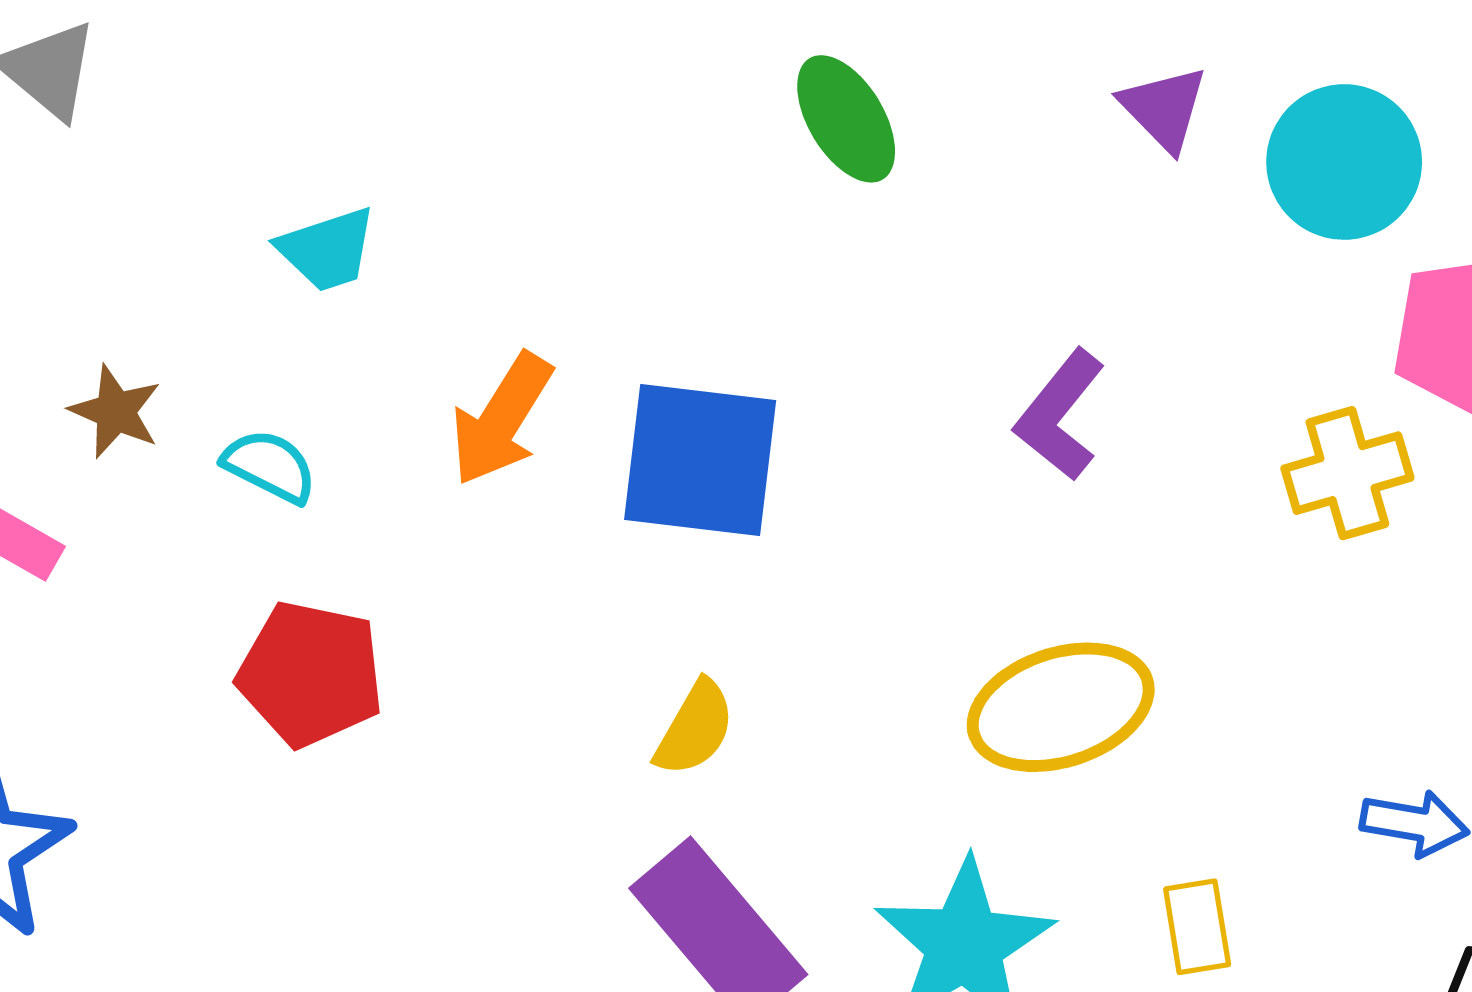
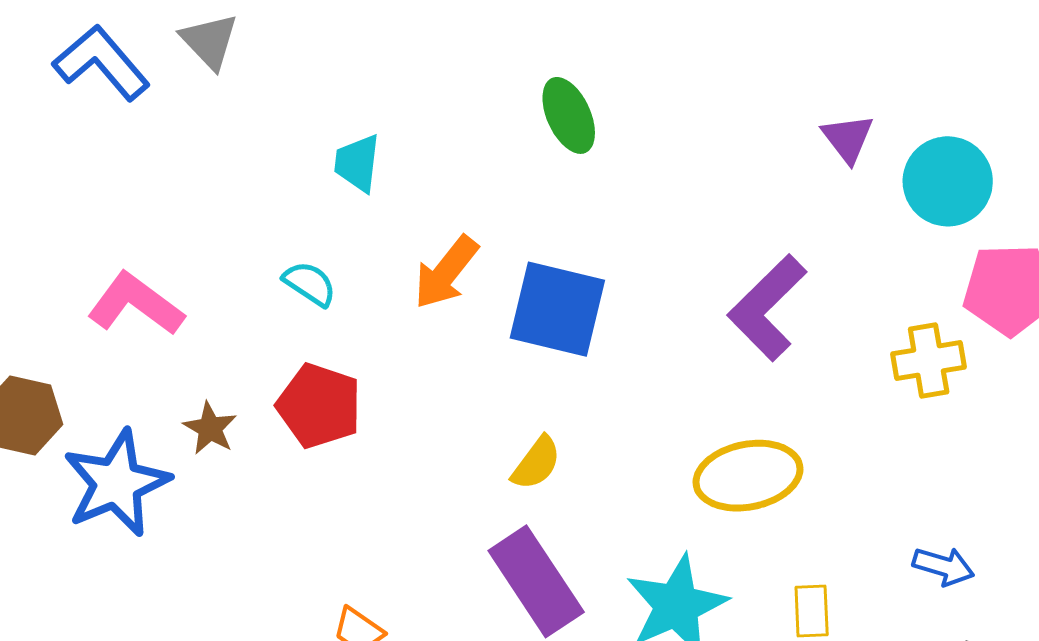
green ellipse: (846, 119) -> (569, 115), moved
cyan trapezoid: (327, 249) -> (357, 163), turned 108
brown star: (115, 412) -> (210, 428), moved
purple L-shape: (1060, 415) -> (767, 308), size x1.4

